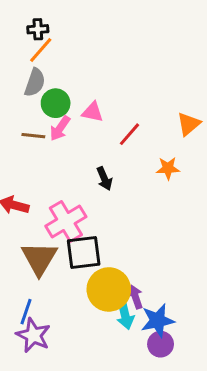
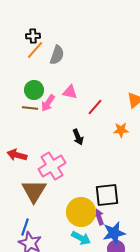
gray semicircle: (35, 82) -> (57, 55), moved
green circle: (56, 103) -> (34, 90), moved
black square: (84, 253) -> (107, 195), moved
cyan arrow: (125, 315) -> (81, 238), moved, turned -48

